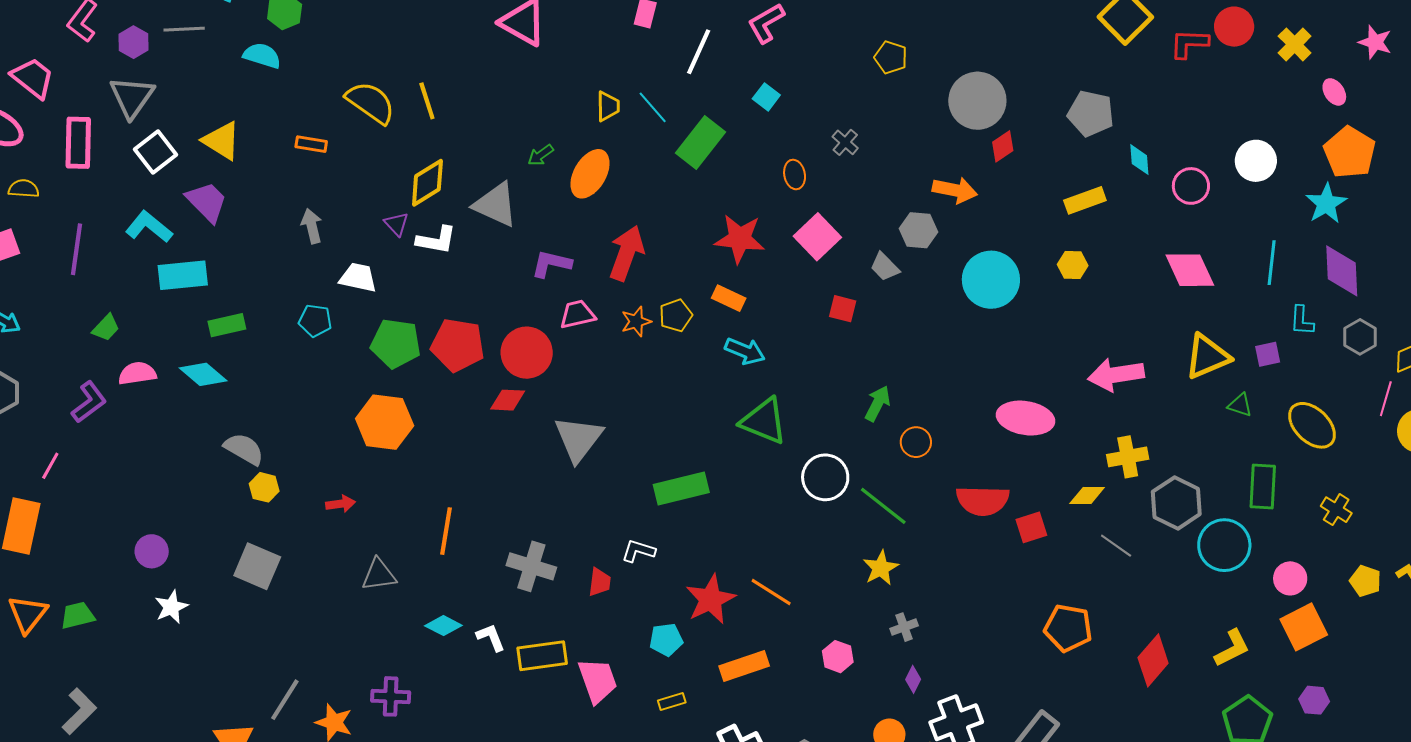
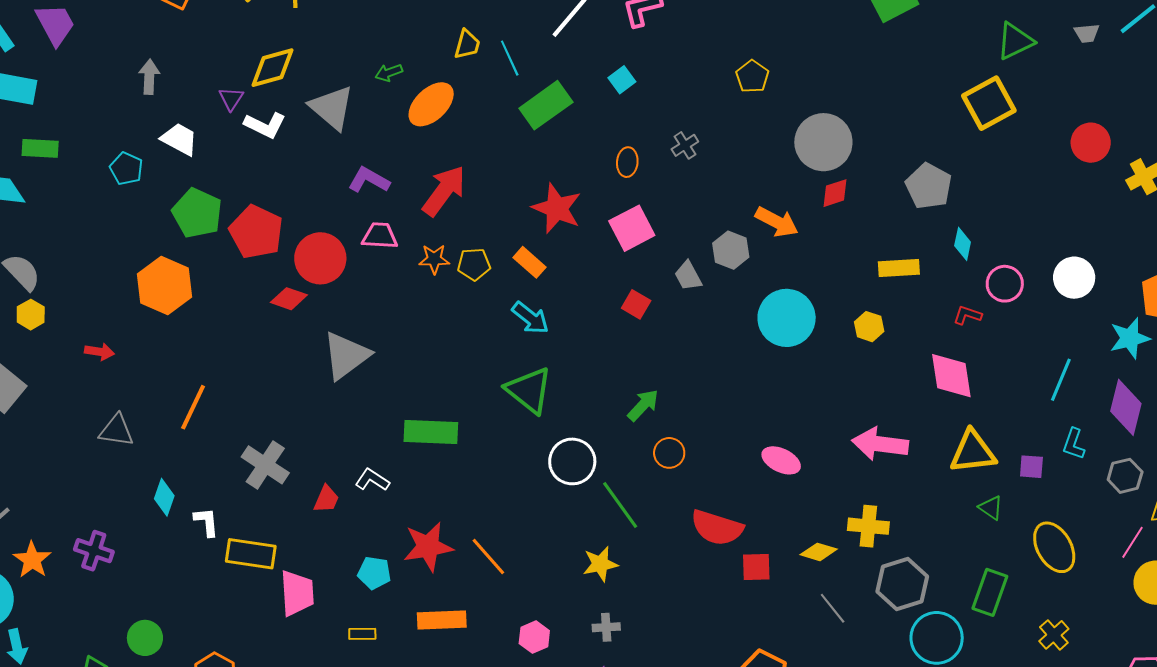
red L-shape: (1189, 44) -> (967, 315), moved, size x0.7
pink diamond: (1190, 270) -> (951, 376), moved
pink ellipse: (1026, 418) -> (781, 460), size x0.7
cyan diamond: (443, 626) -> (164, 497), turned 66

